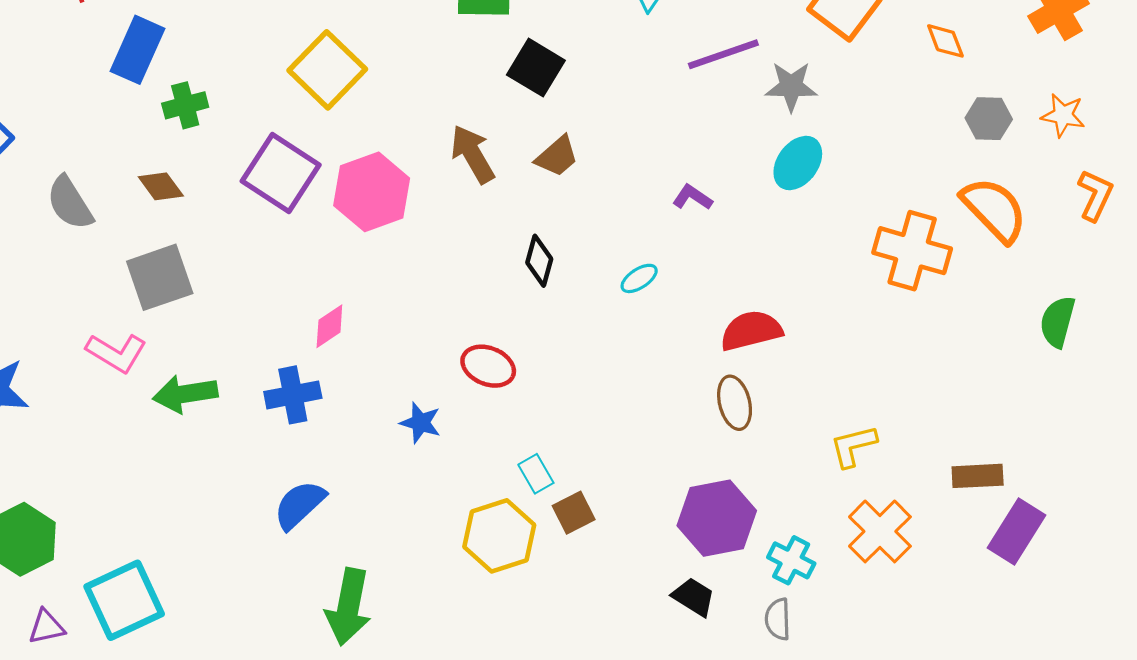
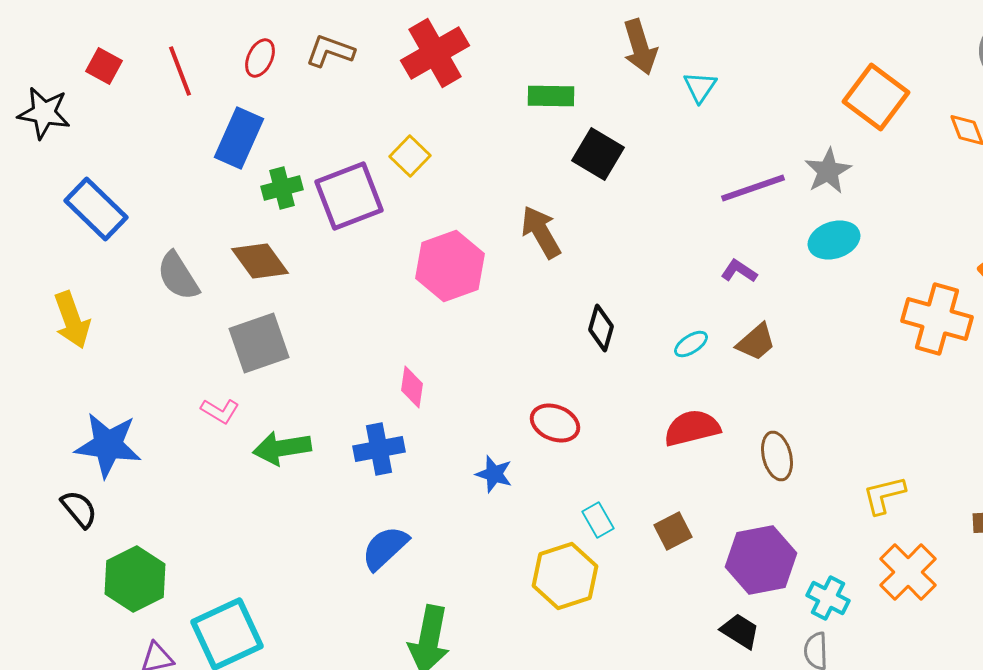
purple line: (723, 54) -> (753, 188), moved
yellow square: (327, 70) -> (410, 156), size x0.6
gray star: (791, 86) -> (828, 171), turned -30
brown trapezoid: (557, 156) -> (756, 342), moved
cyan ellipse: (798, 163) -> (834, 240), turned 36
purple square: (281, 173) -> (349, 196), moved, turned 36
brown diamond: (161, 186) -> (260, 261), size x1.4
pink diamond: (329, 326) -> (412, 387), turned -48
red semicircle: (751, 331) -> (692, 428), moved
pink L-shape: (116, 353) -> (220, 411), size x0.7
brown square: (574, 513) -> (673, 531), moved

